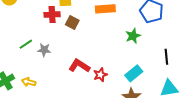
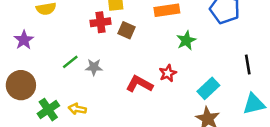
green star: (133, 36) -> (186, 40), moved
red star: (100, 75) -> (168, 73), moved

